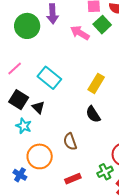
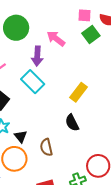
purple arrow: (53, 14) -> (37, 56), moved
pink arrow: (80, 33) -> (56, 39), moved
black triangle: (38, 107) -> (21, 137), moved

